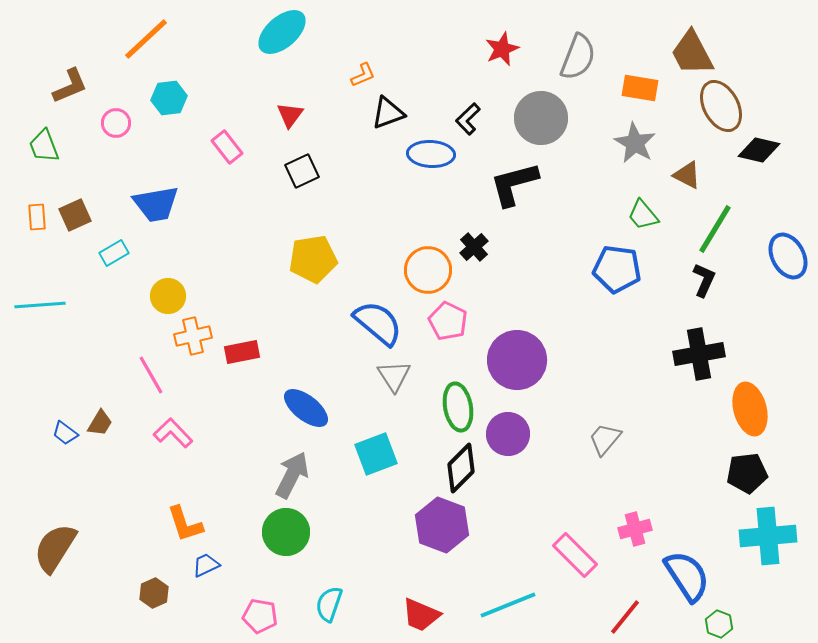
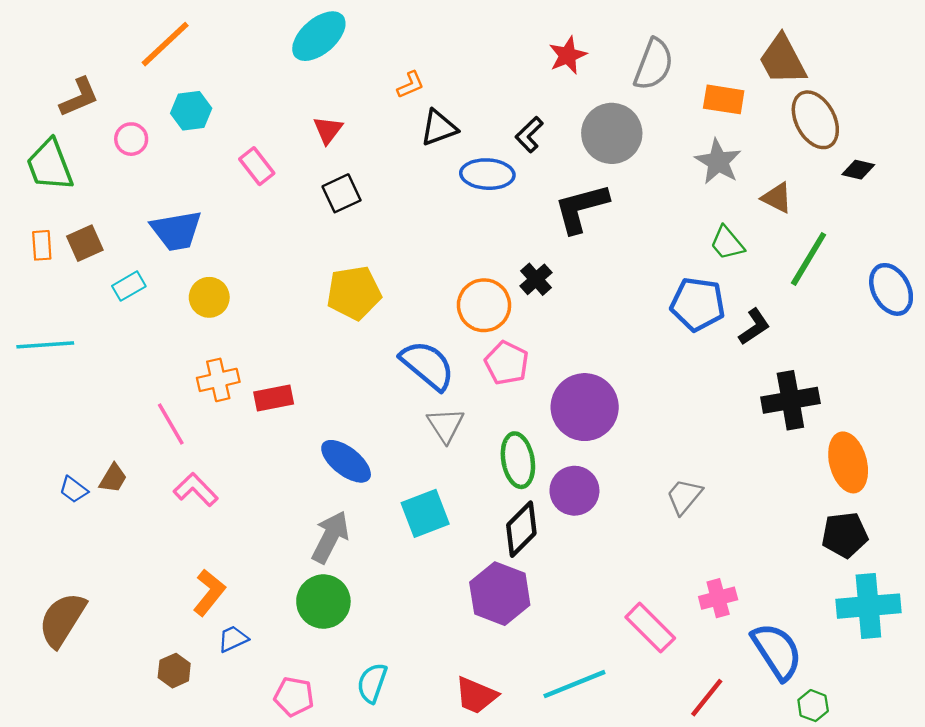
green trapezoid: (44, 146) -> (50, 165), size x1.4
black diamond: (759, 150) -> (858, 170), size x0.7
black L-shape: (704, 280) -> (754, 327), moved, turned 32
yellow circle: (168, 296) -> (209, 297), moved
orange L-shape: (185, 524) -> (209, 592), turned -123

